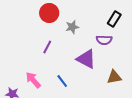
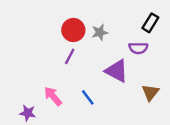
red circle: (49, 13) -> (73, 30), moved
brown triangle: (114, 77) -> (150, 93), turned -42

